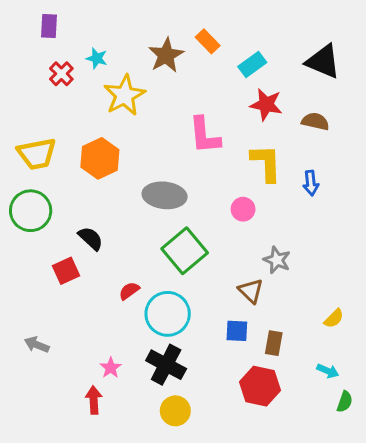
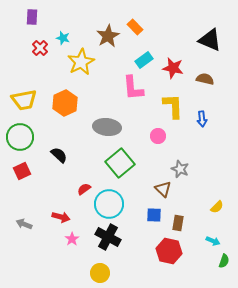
cyan rectangle: (252, 64) -> (144, 60), moved
red square: (66, 271) -> (22, 171), moved
red arrow: (94, 400) -> (61, 217), moved, turned 108
yellow circle: (175, 411) -> (100, 273), moved

